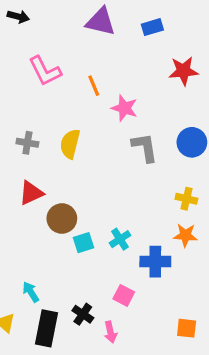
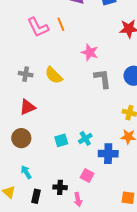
orange line: (94, 86) -> (61, 24), moved
yellow semicircle: (70, 144) -> (54, 75), turned -60
brown circle: (62, 219) -> (21, 138), moved
black cross: (83, 314) -> (60, 187), turned -32
black rectangle: (46, 328) -> (36, 196), size x0.6

